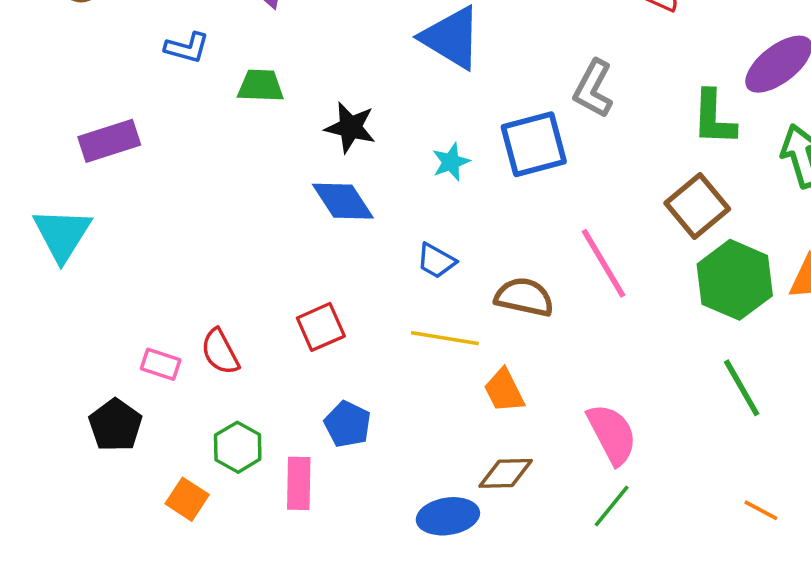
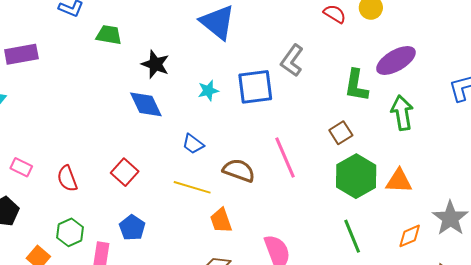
brown square: (697, 206) -> (341, 133), size x0.7
red square: (321, 327) -> (125, 172), turned -32
pink rectangle: (161, 364) -> (21, 167), moved

